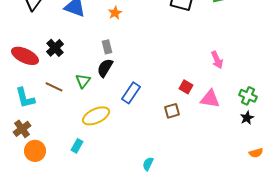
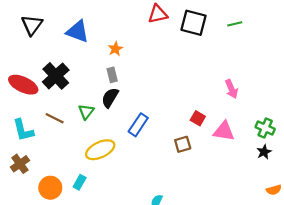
orange star: (115, 13) -> (115, 49), moved
black cross: (55, 48) -> (56, 76), size x1.4
orange circle: (35, 151) -> (50, 188), moved

